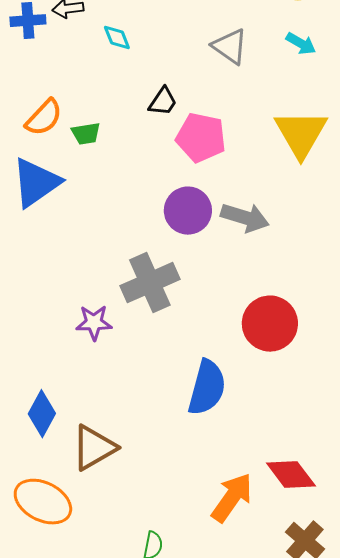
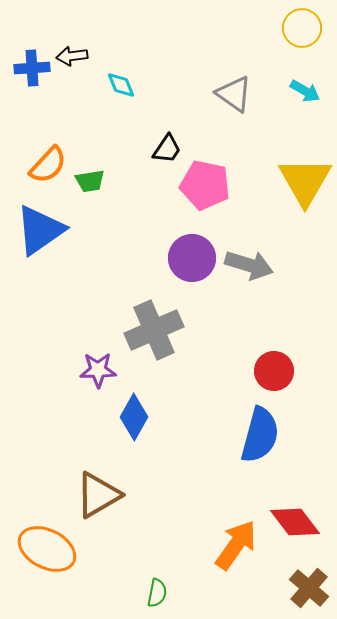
red circle: (270, 324) -> (274, 371), size x0.7
blue semicircle: (207, 388) -> (260, 435), moved
blue diamond: (42, 414) -> (134, 417), moved

